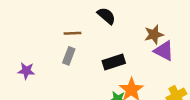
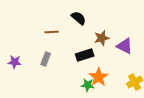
brown star: (154, 35) -> (102, 38), moved
gray rectangle: (69, 56) -> (46, 59), moved

